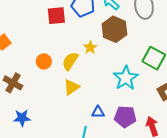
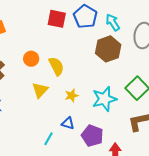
yellow star: (90, 48) -> (72, 95), moved
yellow semicircle: (70, 61) -> (56, 66), turned 102
yellow triangle: (72, 87) -> (40, 90), moved, turned -30

